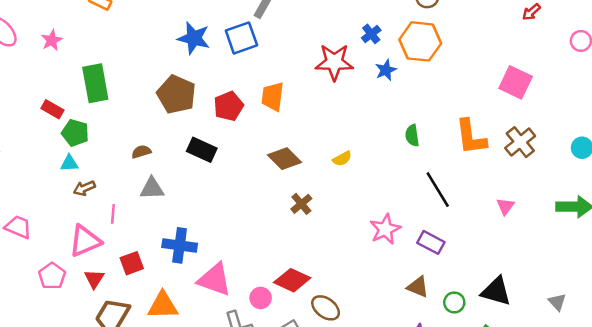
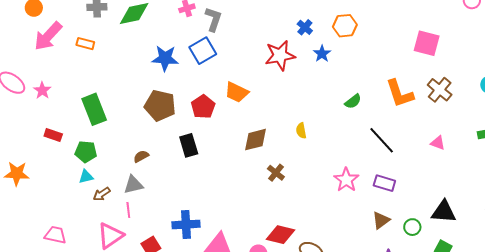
pink star: (52, 40) -> (42, 90), moved
orange hexagon: (420, 41) -> (345, 26), size x0.7
orange trapezoid: (273, 97) -> (237, 92), turned -60
red rectangle: (52, 109) -> (53, 135), moved
green semicircle: (412, 136) -> (353, 101), turned -108
black rectangle: (202, 150) -> (189, 145), turned 60
brown diamond: (284, 159) -> (256, 140), turned -48
yellow semicircle: (342, 159) -> (301, 131), turned 119
gray triangle: (152, 188) -> (133, 185), moved
pink triangle: (505, 206) -> (438, 143), turned -35
brown triangle: (418, 287) -> (381, 220), turned -48

